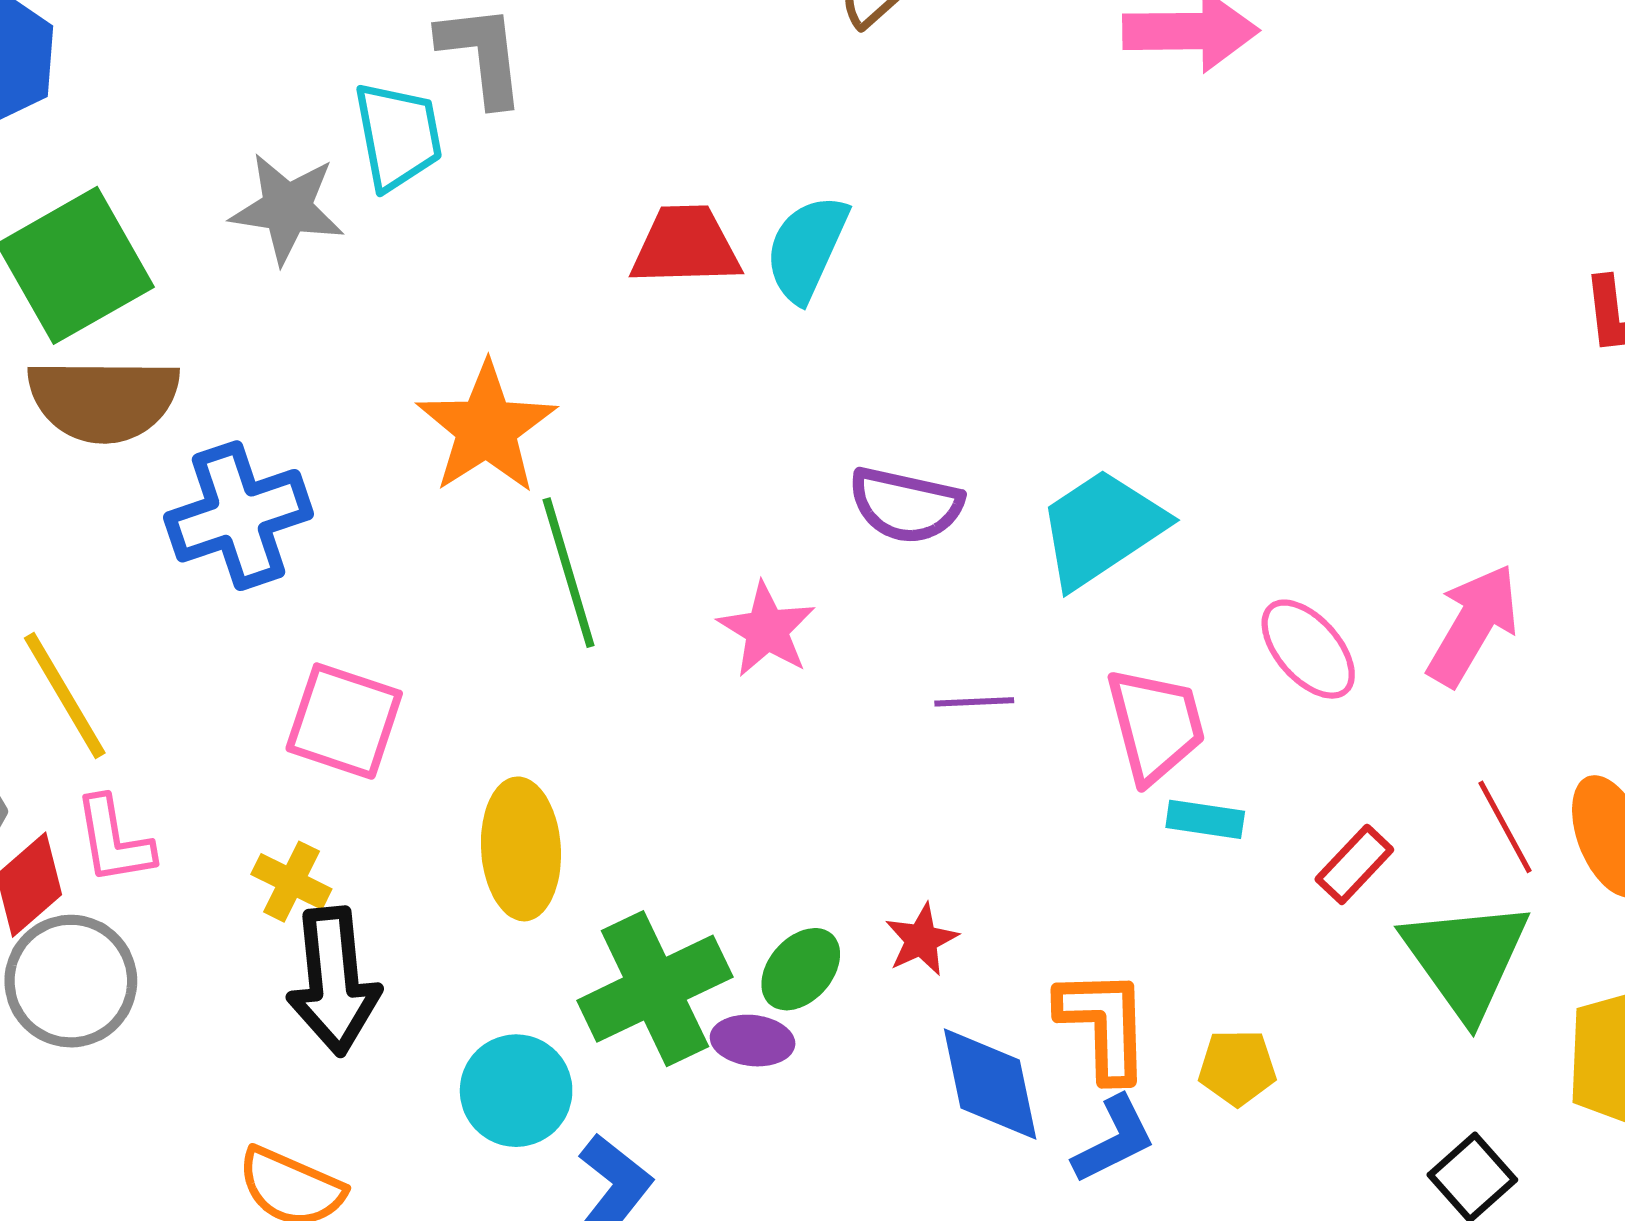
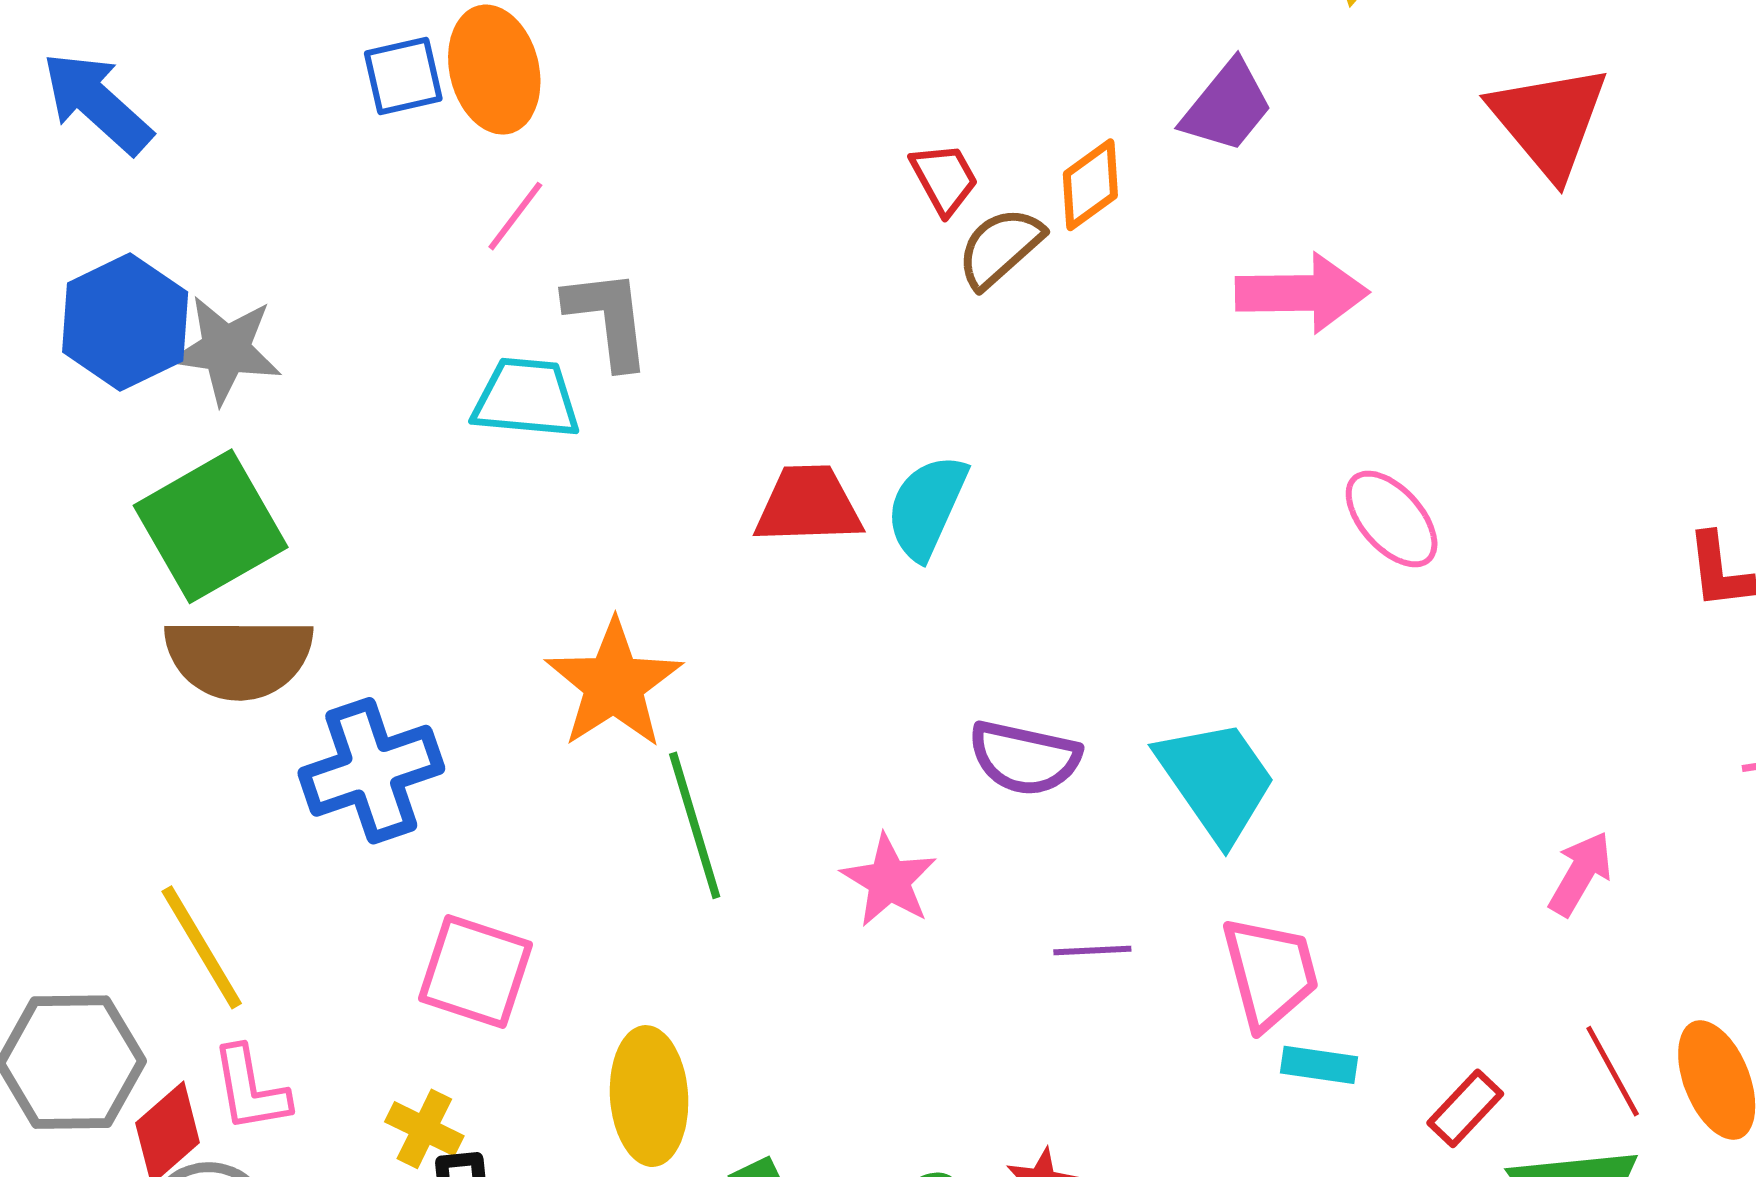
cyan trapezoid: (398, 136) -> (526, 398), turned -74
gray star: (287, 208) -> (226, 350), moved
cyan trapezoid: (1101, 528) -> (1216, 780), turned 89
pink arrow: (1473, 625) -> (1580, 874), size x0.7
pink ellipse: (1308, 649) -> (1392, 519), moved

